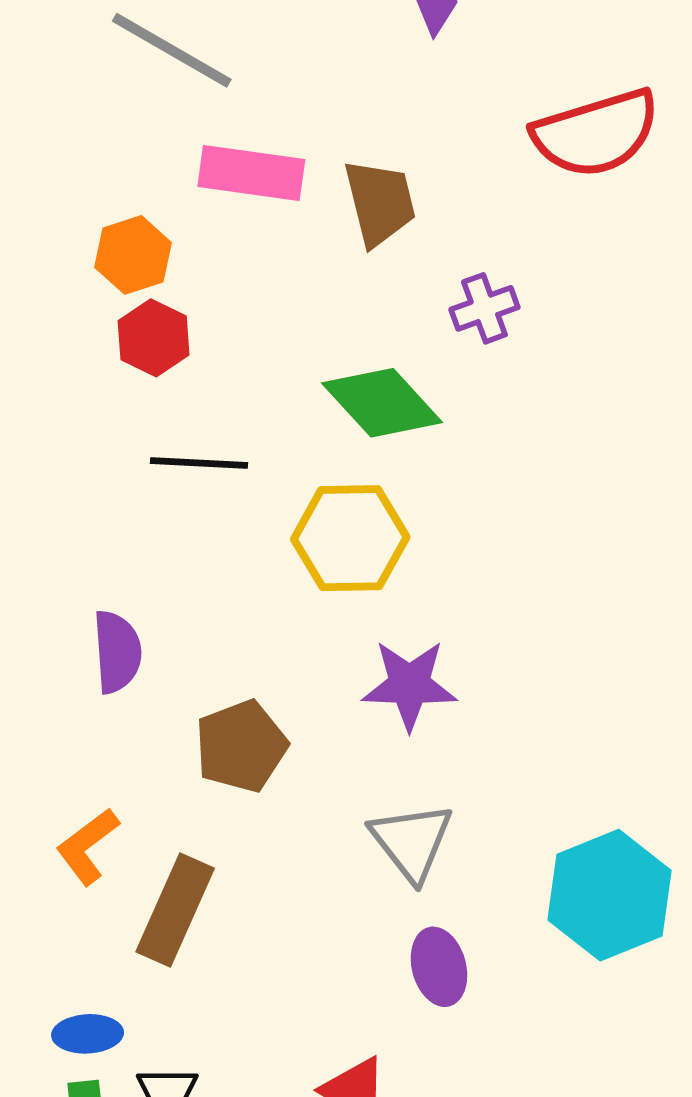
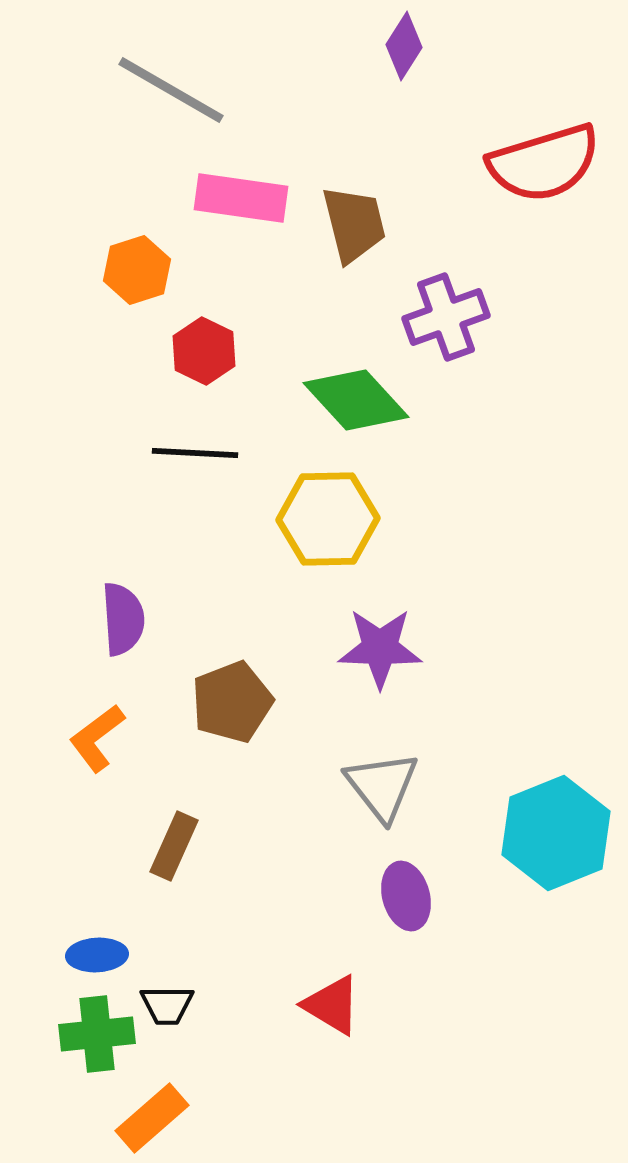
purple cross: (484, 308) -> (446, 317), size x1.4
red hexagon: (154, 338) -> (204, 351), moved
orange L-shape: (88, 846) -> (97, 738), moved
brown rectangle: (175, 910) -> (174, 846), size x0.7

